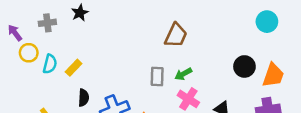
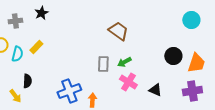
brown trapezoid: (176, 35) -> (118, 31), turned -80
yellow rectangle: (74, 68) -> (36, 47), moved
black semicircle: (84, 98) -> (27, 81), moved

